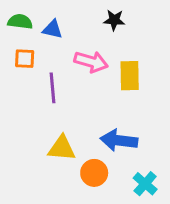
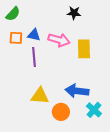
green semicircle: (20, 22) -> (13, 14), turned 126
blue triangle: (52, 29) -> (34, 35), moved
cyan cross: (145, 184) -> (94, 110), moved

